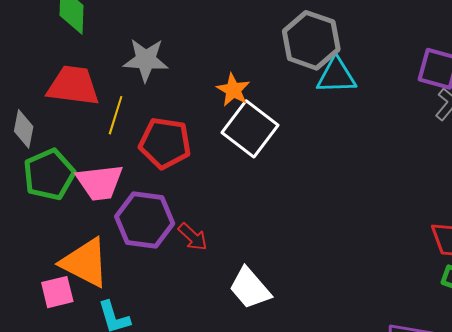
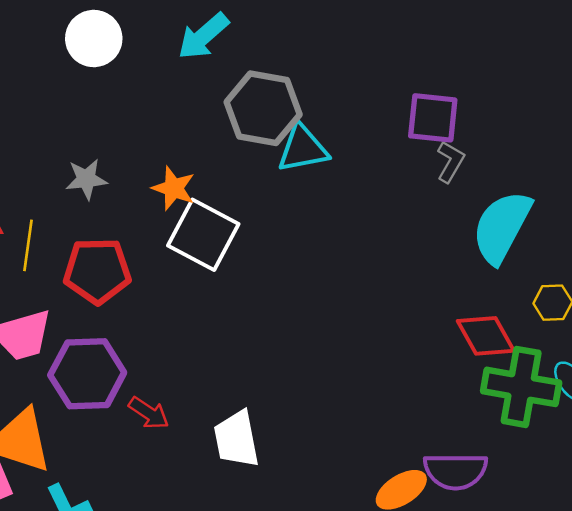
gray star: (146, 60) -> (86, 179), moved, size x0.7
red arrow: (193, 237) -> (149, 413), moved
white trapezoid: (250, 288) -> (237, 439), turned 39

